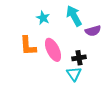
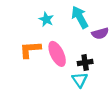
orange L-shape: (28, 46) -> (30, 50), turned 90

